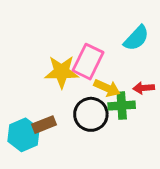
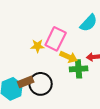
yellow star: (62, 72) -> (38, 46), size x0.6
black circle: (91, 114) -> (41, 84), moved

